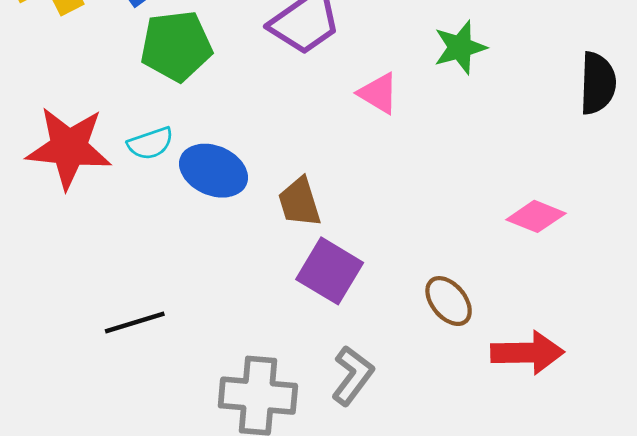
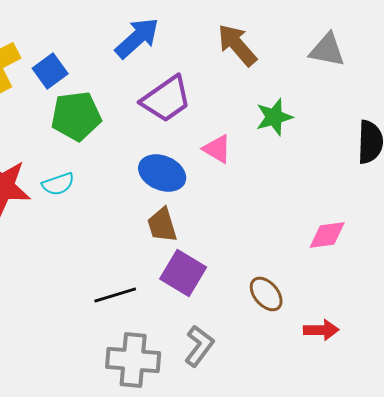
blue ellipse: (214, 171) -> (162, 173), moved
pink diamond: (536, 216) -> (327, 235), turned -30
black line: (135, 323) -> (115, 295), moved
red arrow: (527, 353) -> (321, 330), size x0.7

